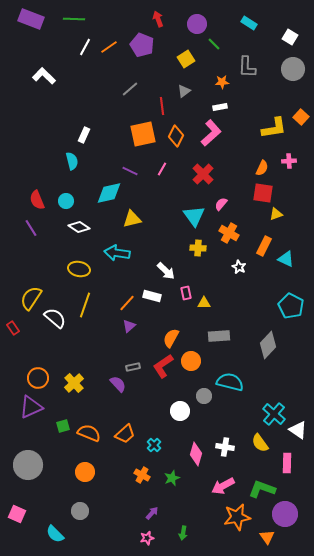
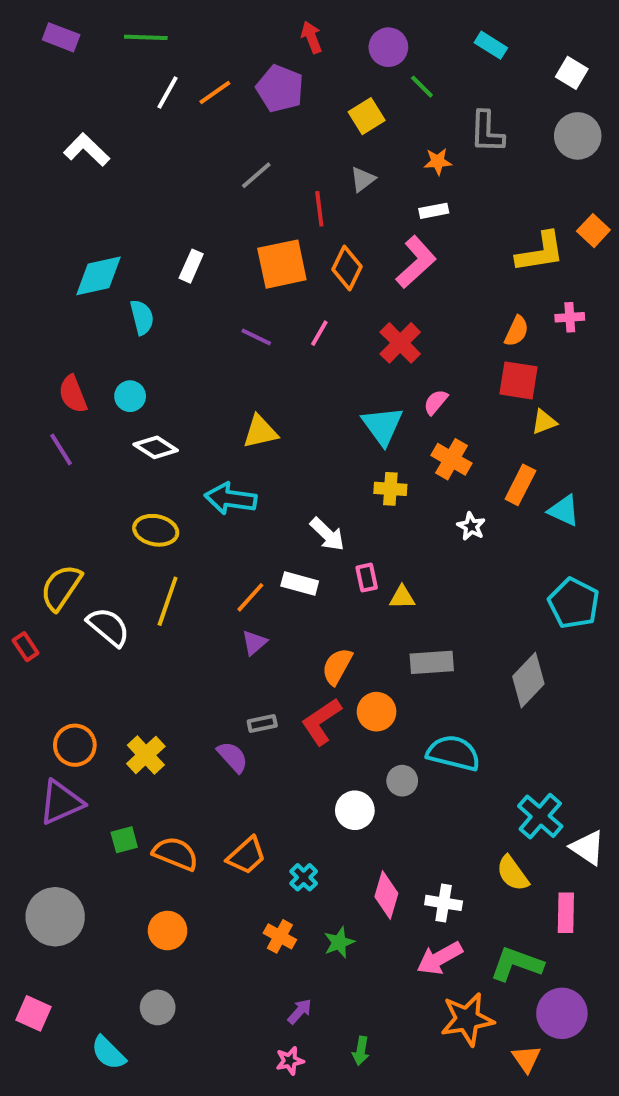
purple rectangle: (31, 19) -> (61, 37), size x0.7
white rectangle: (84, 135) -> (191, 266), moved
cyan diamond: (109, 193) -> (99, 276), moved
white cross: (225, 447) -> (444, 903), moved

